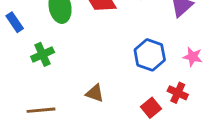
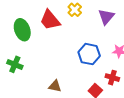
green cross: (43, 54) -> (15, 64), turned -35

